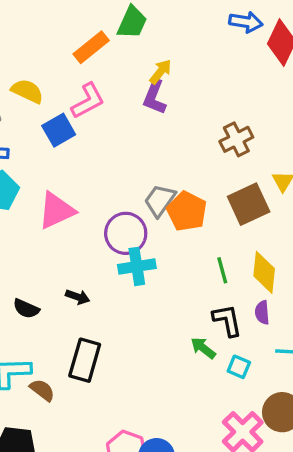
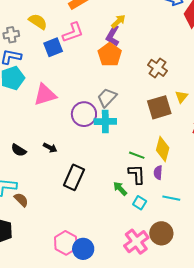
brown cross: (236, 139) -> (157, 68), turned -36
orange pentagon: (187, 211) -> (110, 55), moved
cyan cross: (137, 266) -> (105, 122), moved
green line: (222, 270) -> (137, 155), moved, turned -63
black rectangle: (85, 360) -> (74, 177), moved

